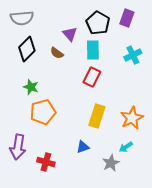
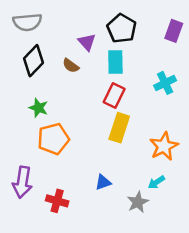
purple rectangle: (127, 18) -> (174, 31), moved
cyan cross: (133, 55) -> (165, 83), moved
yellow rectangle: (97, 116) -> (119, 128), moved

